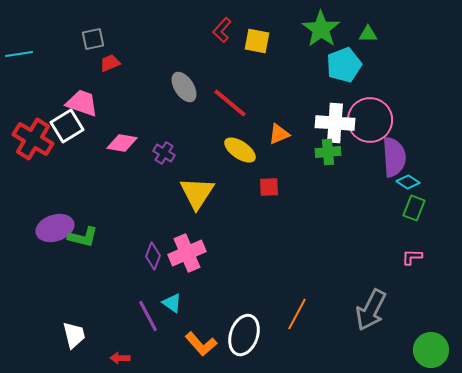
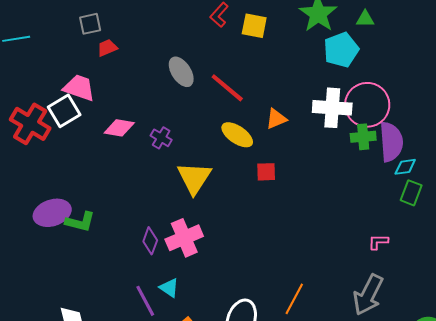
green cross: (328, 152) -> (363, 137), moved
cyan diamond: (408, 182) -> (405, 167), turned -40
pink L-shape: (412, 257) -> (378, 242), moved

